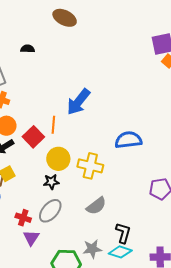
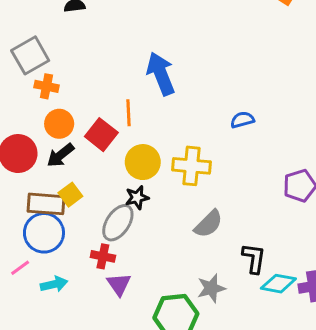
blue arrow: (78, 102) -> (161, 74), turned 128
blue semicircle: (128, 140) -> (242, 120), size x0.6
gray ellipse: (50, 211) -> (118, 223), moved
cyan diamond: (120, 252) -> (278, 284), moved

